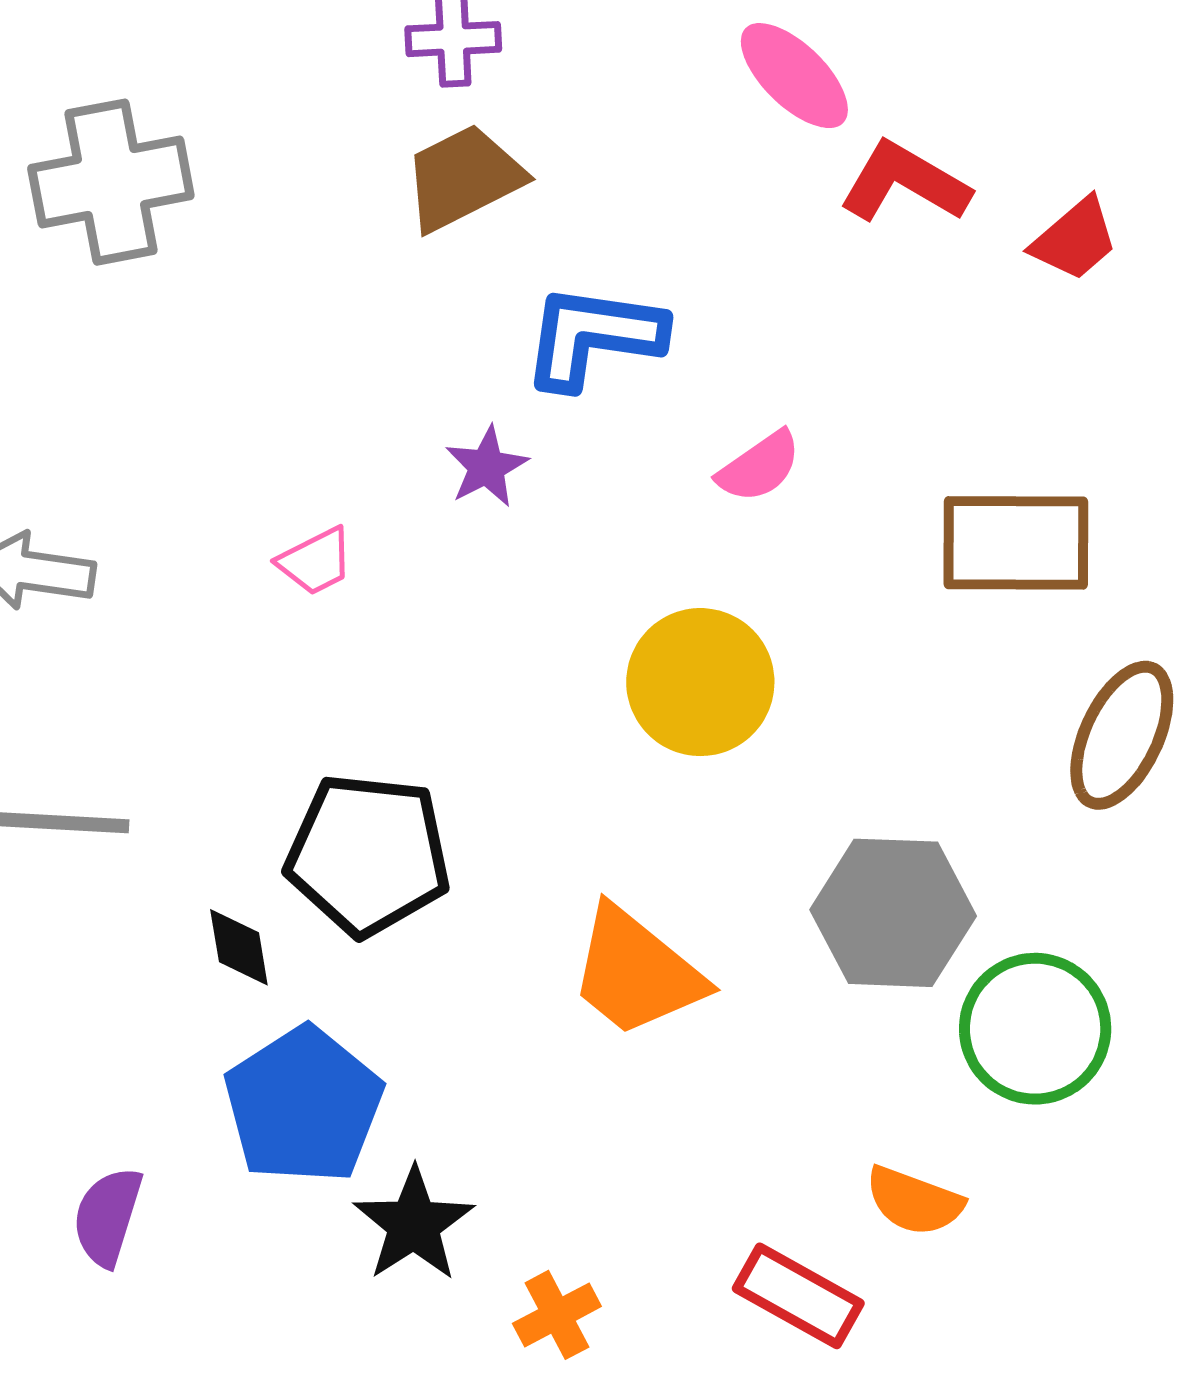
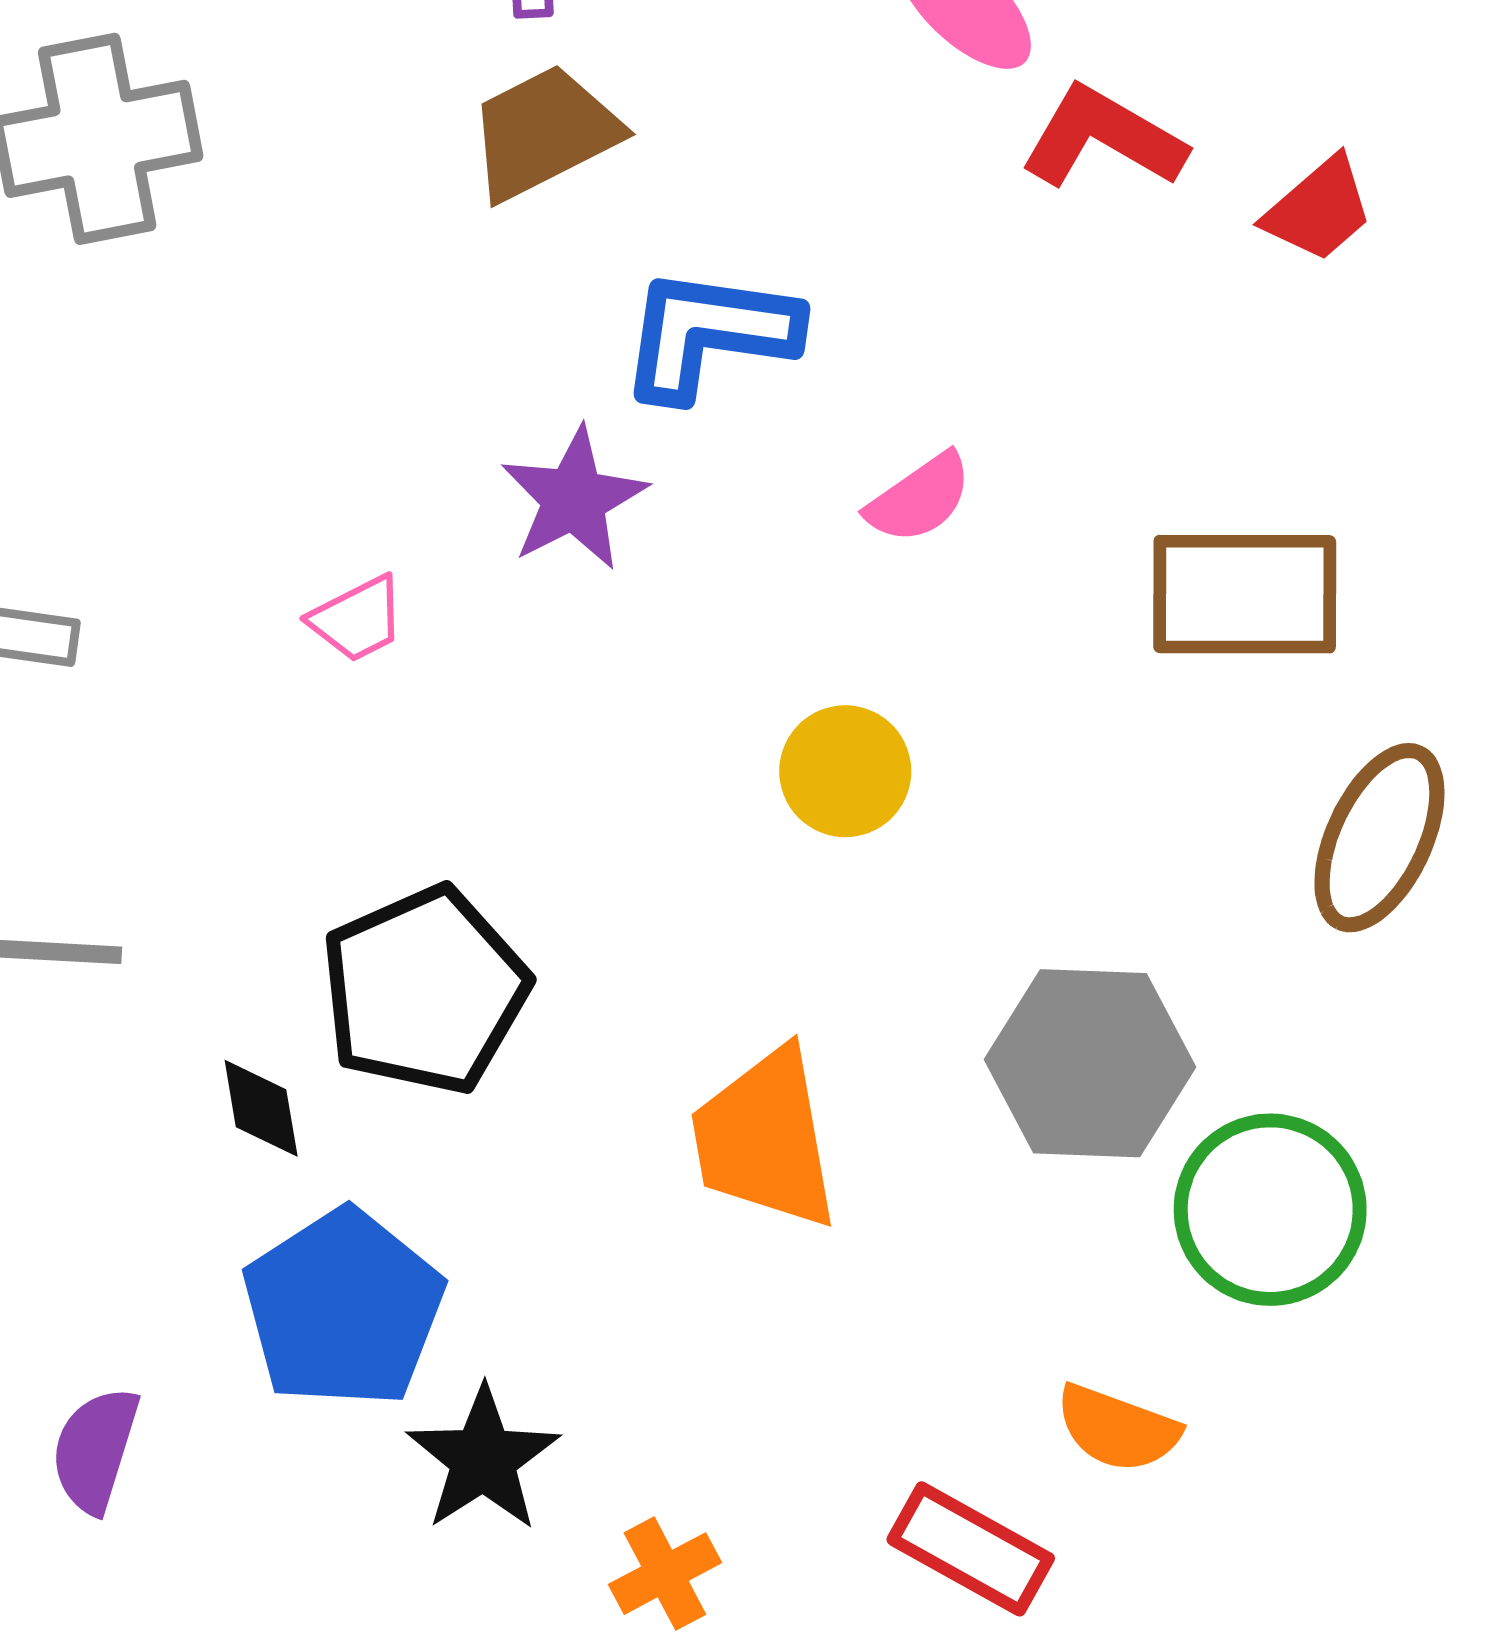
purple star: (487, 467) -> (574, 499), size x1.4
yellow circle: (700, 682) -> (845, 771), size x0.7
black pentagon: (368, 854) -> (425, 990), turned -30
orange trapezoid: (636, 972) -> (765, 1139), turned 41

